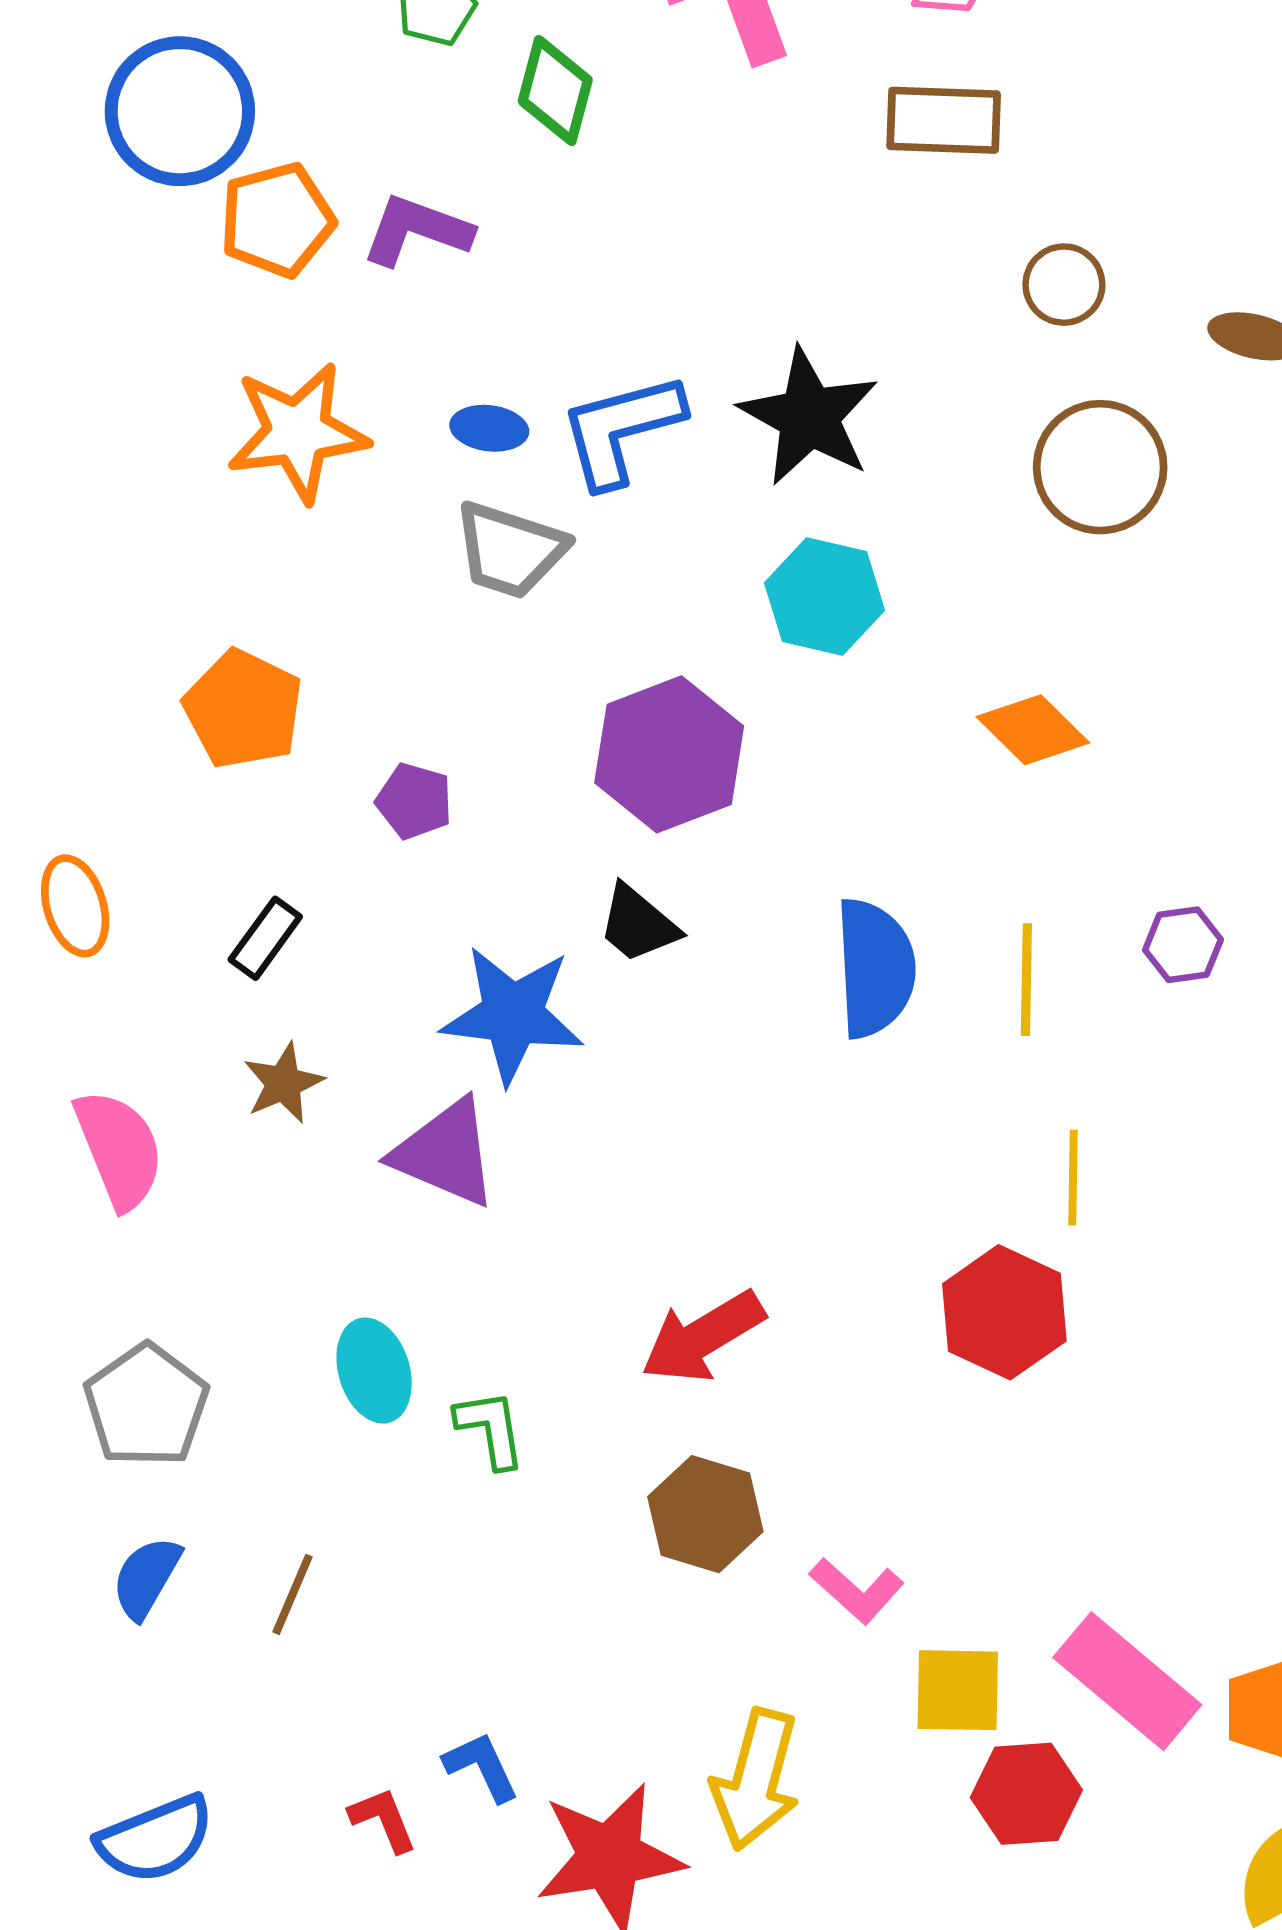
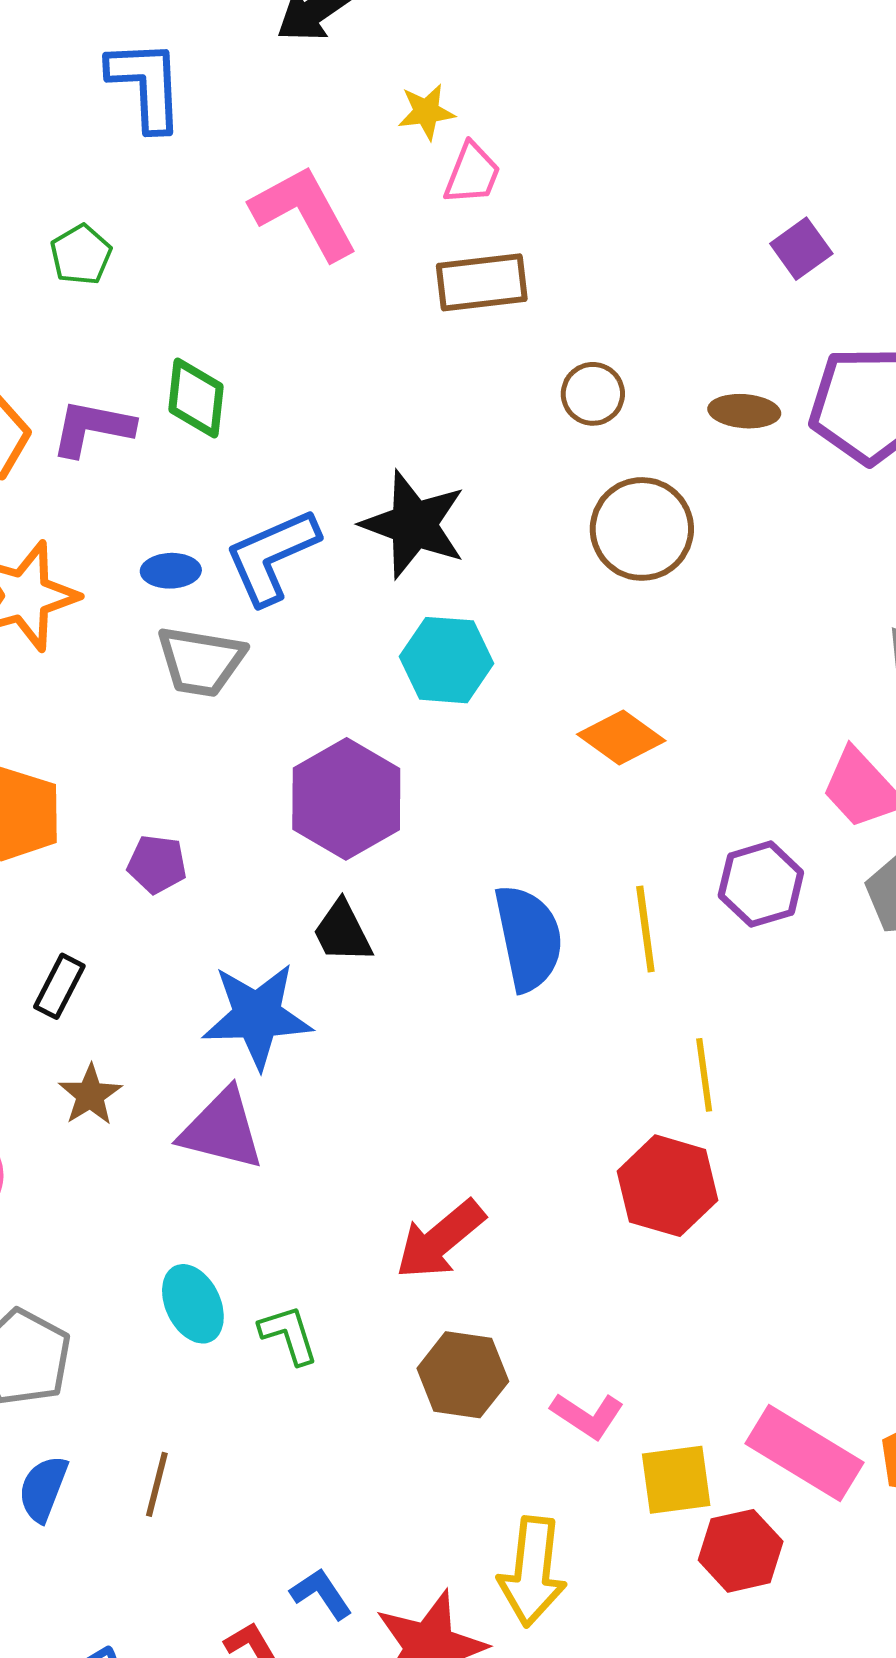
green diamond: (555, 90) -> (196, 398), moved
black trapezoid: (638, 924) -> (342, 932), turned 32
purple hexagon: (1183, 945) -> (761, 884), size x1.4

